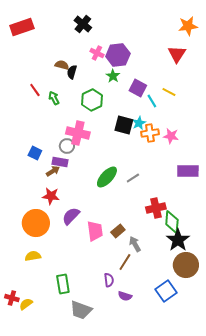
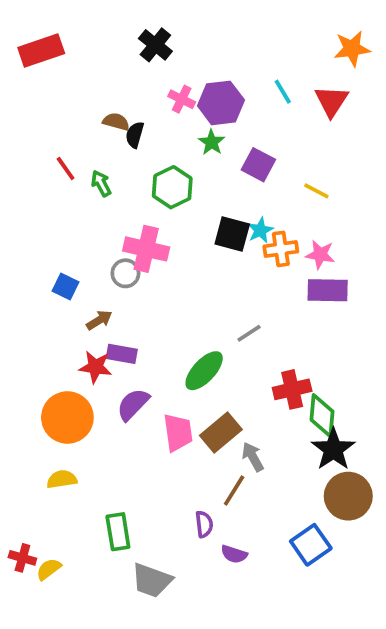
yellow line: (169, 92) -> (316, 191), moved
cyan line: (152, 101) -> (283, 92), moved
purple rectangle: (60, 162) -> (122, 354), moved
purple rectangle: (188, 171) -> (328, 290), moved
green ellipse: (107, 177) -> (204, 371), moved
brown rectangle: (118, 231) -> (221, 432), size x1.5

